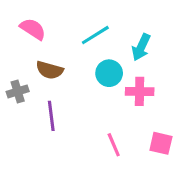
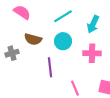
cyan circle: (109, 73) -> (63, 41), moved
purple line: (51, 116) -> (50, 67), moved

